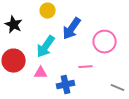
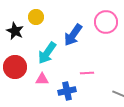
yellow circle: (48, 11) -> (36, 17), moved
pink circle: (105, 42) -> (106, 22), moved

